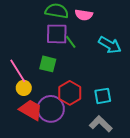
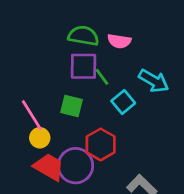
cyan square: (103, 96) -> (123, 102), moved, turned -30

